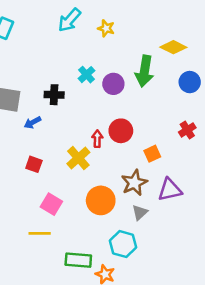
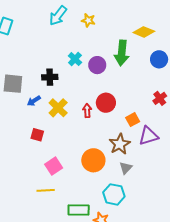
yellow cross: (78, 158) -> (58, 108), moved
purple triangle: (170, 190) -> (148, 136), moved
pink square: (51, 204) -> (54, 166), turned 30

